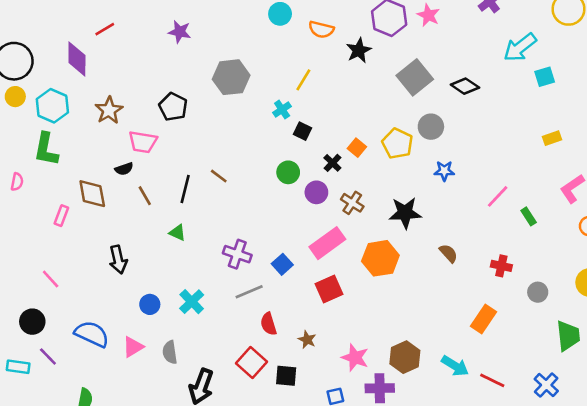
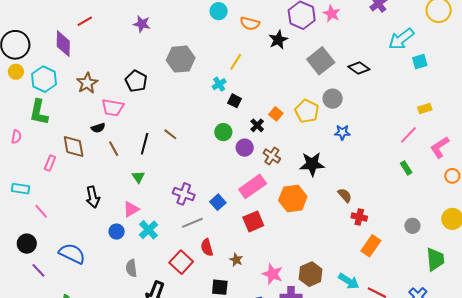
pink line: (498, 196) -> (408, 135), moved
green triangle: (177, 233) -> (138, 177), turned 32
red cross: (501, 266) -> (359, 217), moved
pink triangle: (133, 347) -> (131, 209), moved
red square: (252, 363) -> (181, 262), moved
cyan rectangle: (18, 367) -> (21, 189), moved

